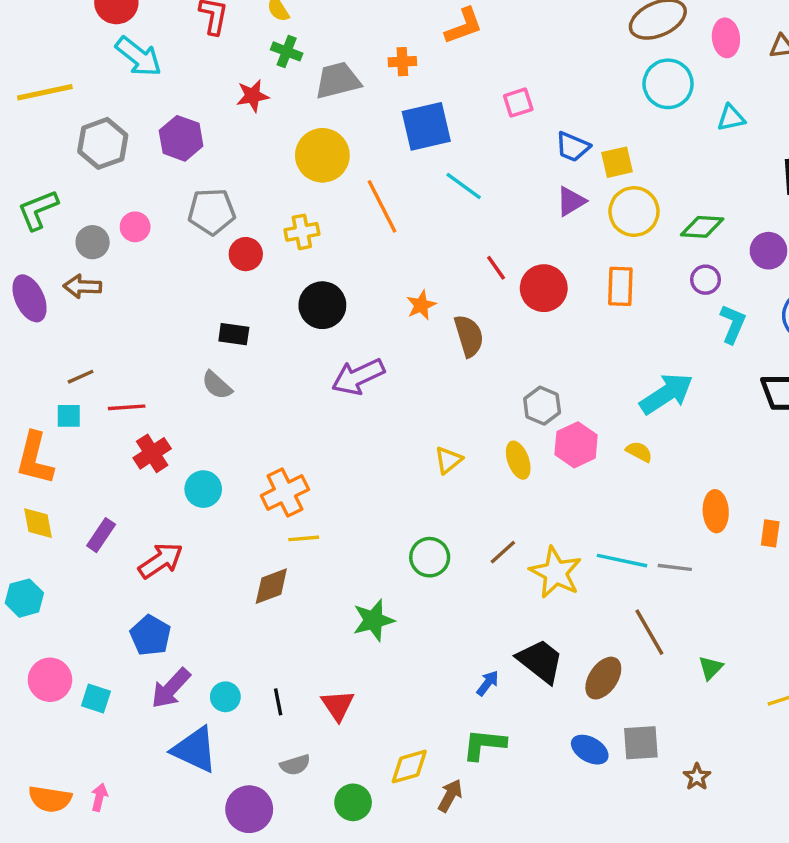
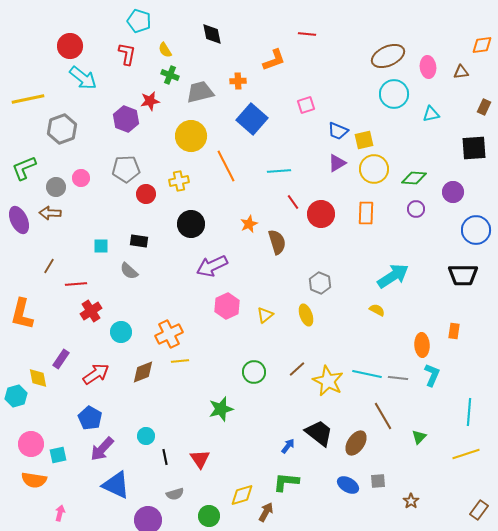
blue square: (426, 126) -> (252, 119), turned -36
purple hexagon: (181, 138) -> (126, 119), moved
cyan line: (464, 186) -> (279, 171), moved, turned -40
cyan L-shape: (733, 324) -> (432, 375), moved
brown line: (81, 377) -> (49, 266), turned -35
cyan square: (69, 416) -> (101, 246), moved
pink hexagon: (576, 445) -> (227, 306), moved
yellow diamond: (38, 523) -> (38, 378), moved
orange rectangle: (770, 533) -> (454, 331), moved
brown diamond: (271, 586) -> (143, 372), moved
cyan circle: (225, 697) -> (146, 436), moved
cyan square: (96, 698) -> (58, 455), turned -30
gray square: (641, 743) -> (378, 481), size x0.7
orange semicircle: (50, 799) -> (34, 480), moved

